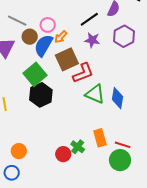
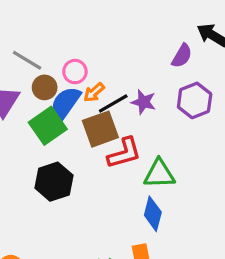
black line: (89, 19) -> (113, 104), moved
green square: (35, 74) -> (48, 126), moved
green triangle: (95, 94) -> (159, 174), moved, turned -30
blue diamond: (117, 98) -> (153, 214), moved

